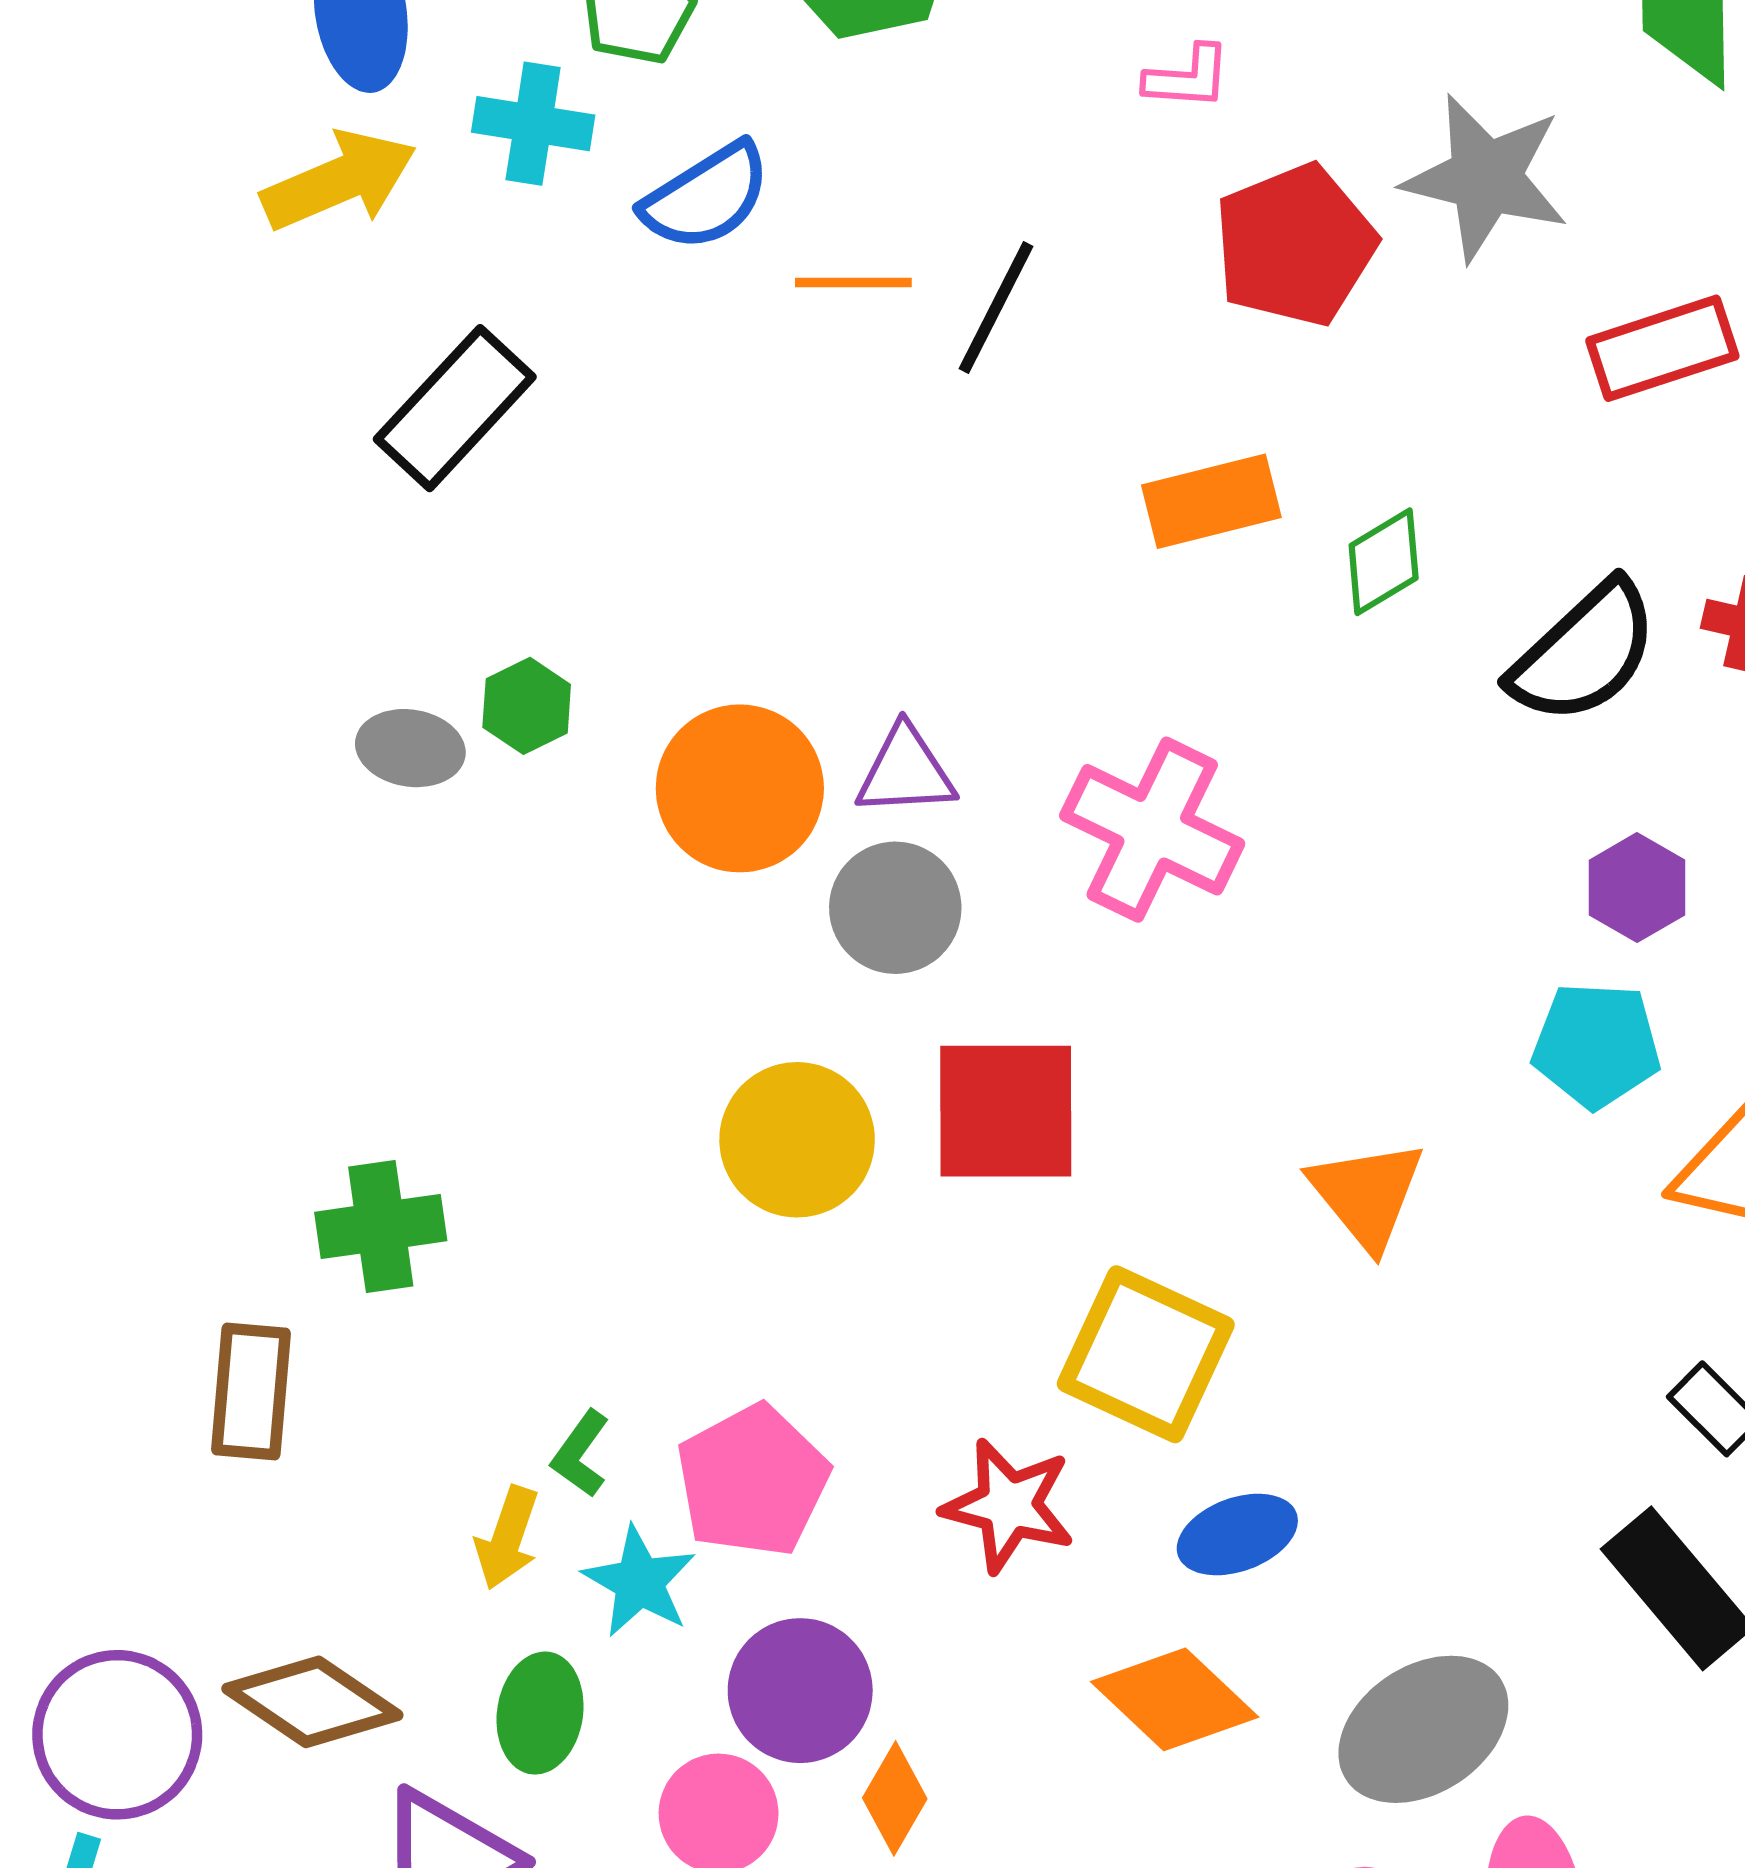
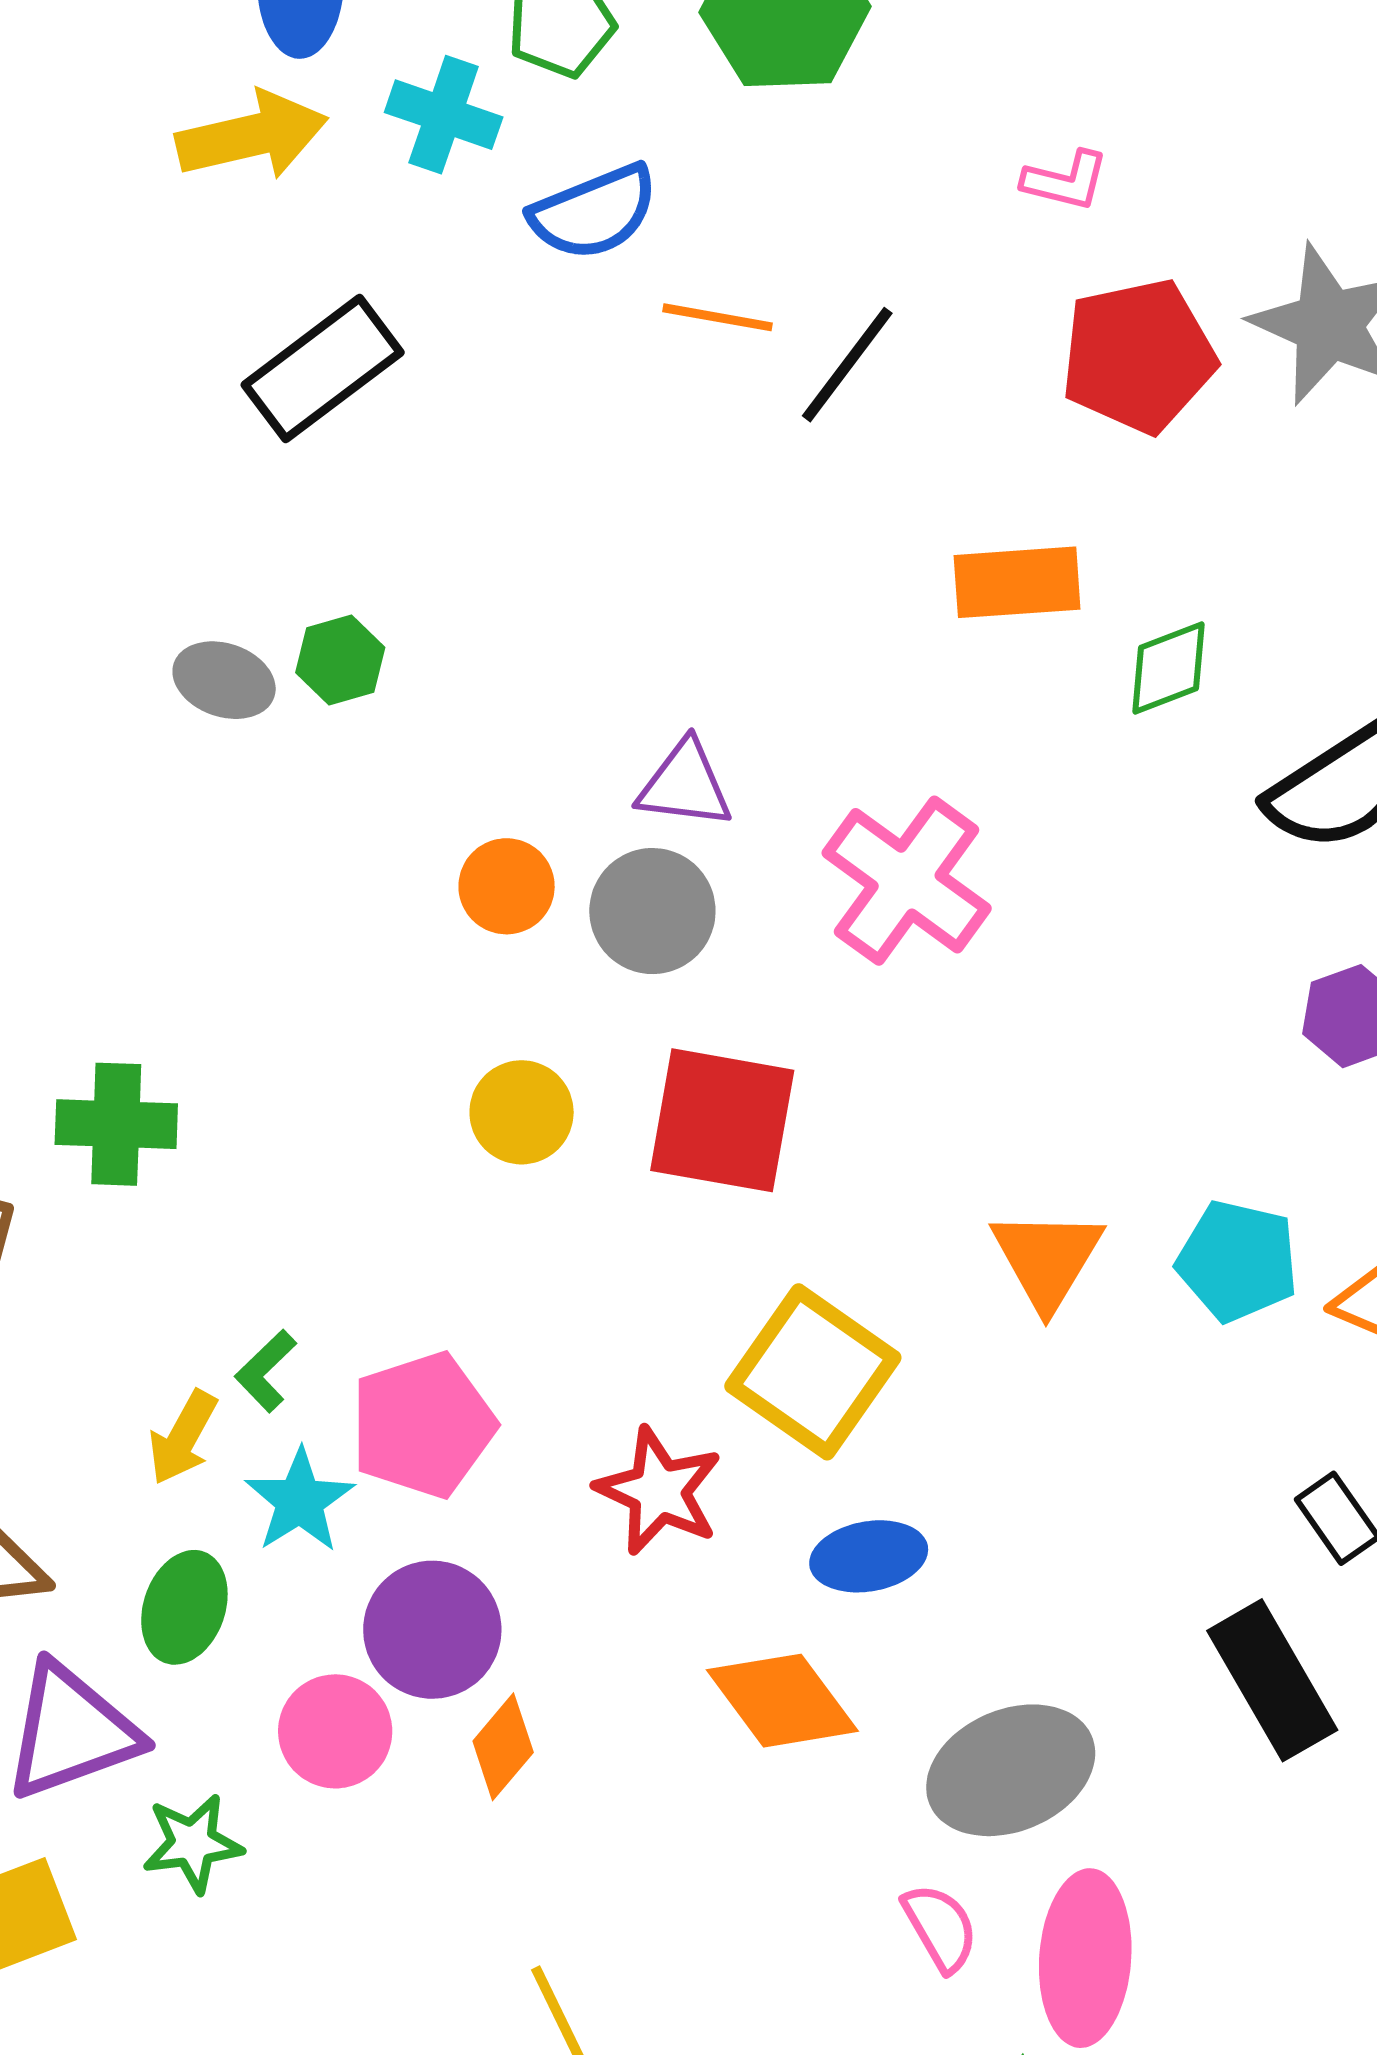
orange circle: (740, 788) -> (507, 886), moved, size x0.6
cyan pentagon: (1596, 1045) -> (1238, 1261), moved
yellow circle: (797, 1140) -> (522, 1112), size x0.7

